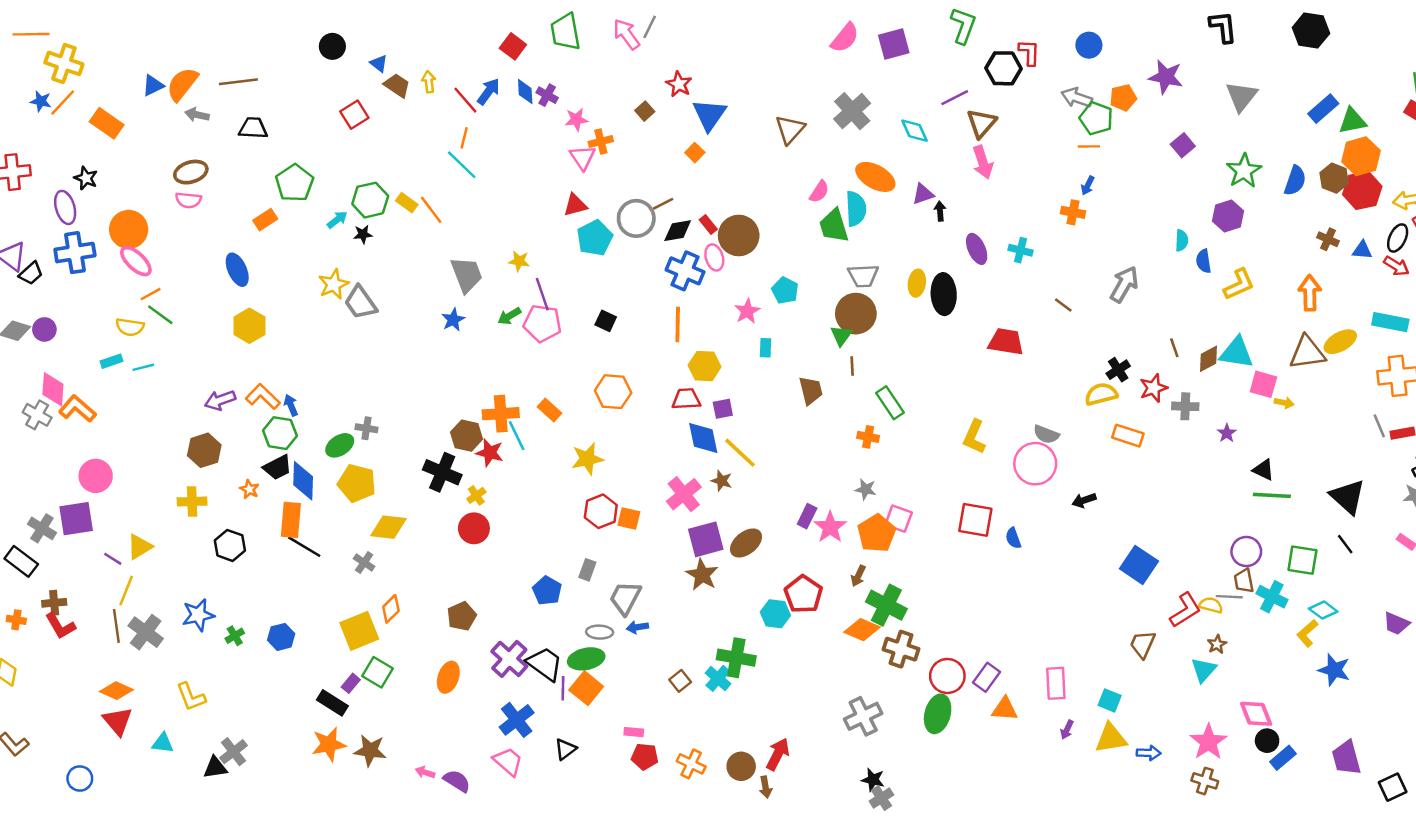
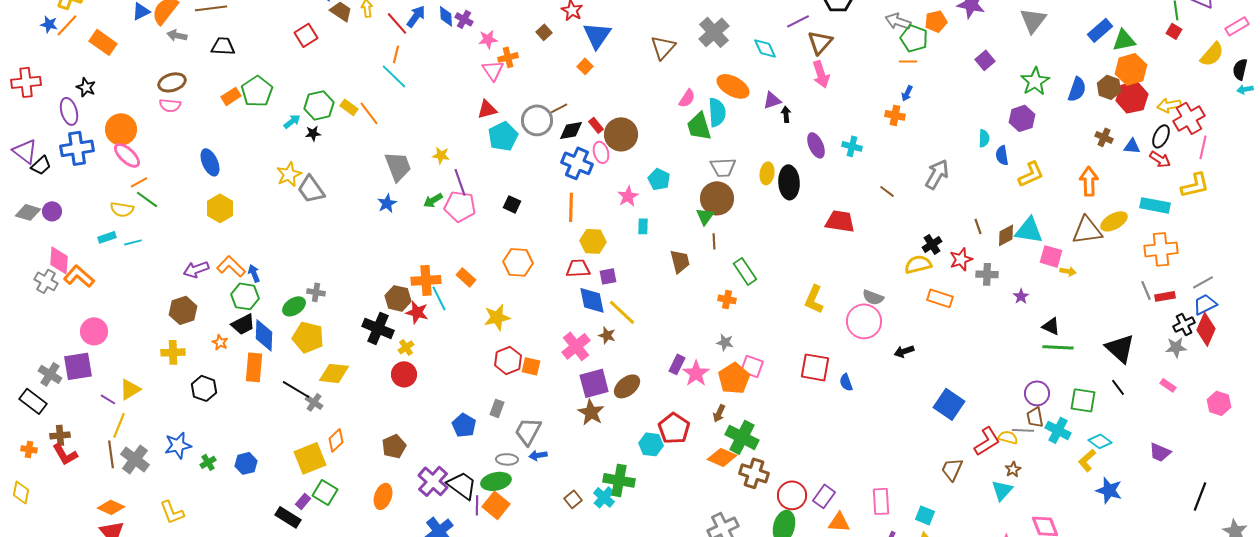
orange rectangle: (265, 220) -> (231, 96), moved
black line: (304, 547) -> (296, 389), moved

